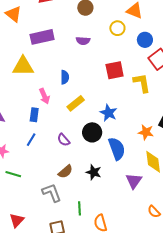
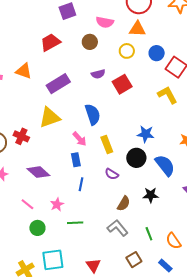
red square: (115, 70) -> (122, 84), moved
blue semicircle: (65, 77) -> (93, 114), size x1.5
yellow rectangle: (76, 103) -> (107, 145), moved, turned -54

